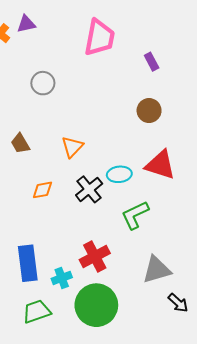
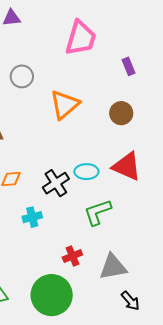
orange triangle: (72, 147) -> (65, 104), moved, size x1.4
red cross: (95, 257) -> (72, 256), moved, size x0.7
cyan cross: (62, 278) -> (32, 217), moved

